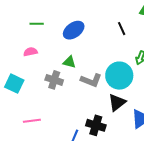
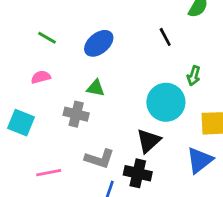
green line: (37, 24) -> (47, 38), turned 32
gray L-shape: (91, 80) -> (99, 159), moved
black triangle: (117, 103) -> (149, 141), moved

